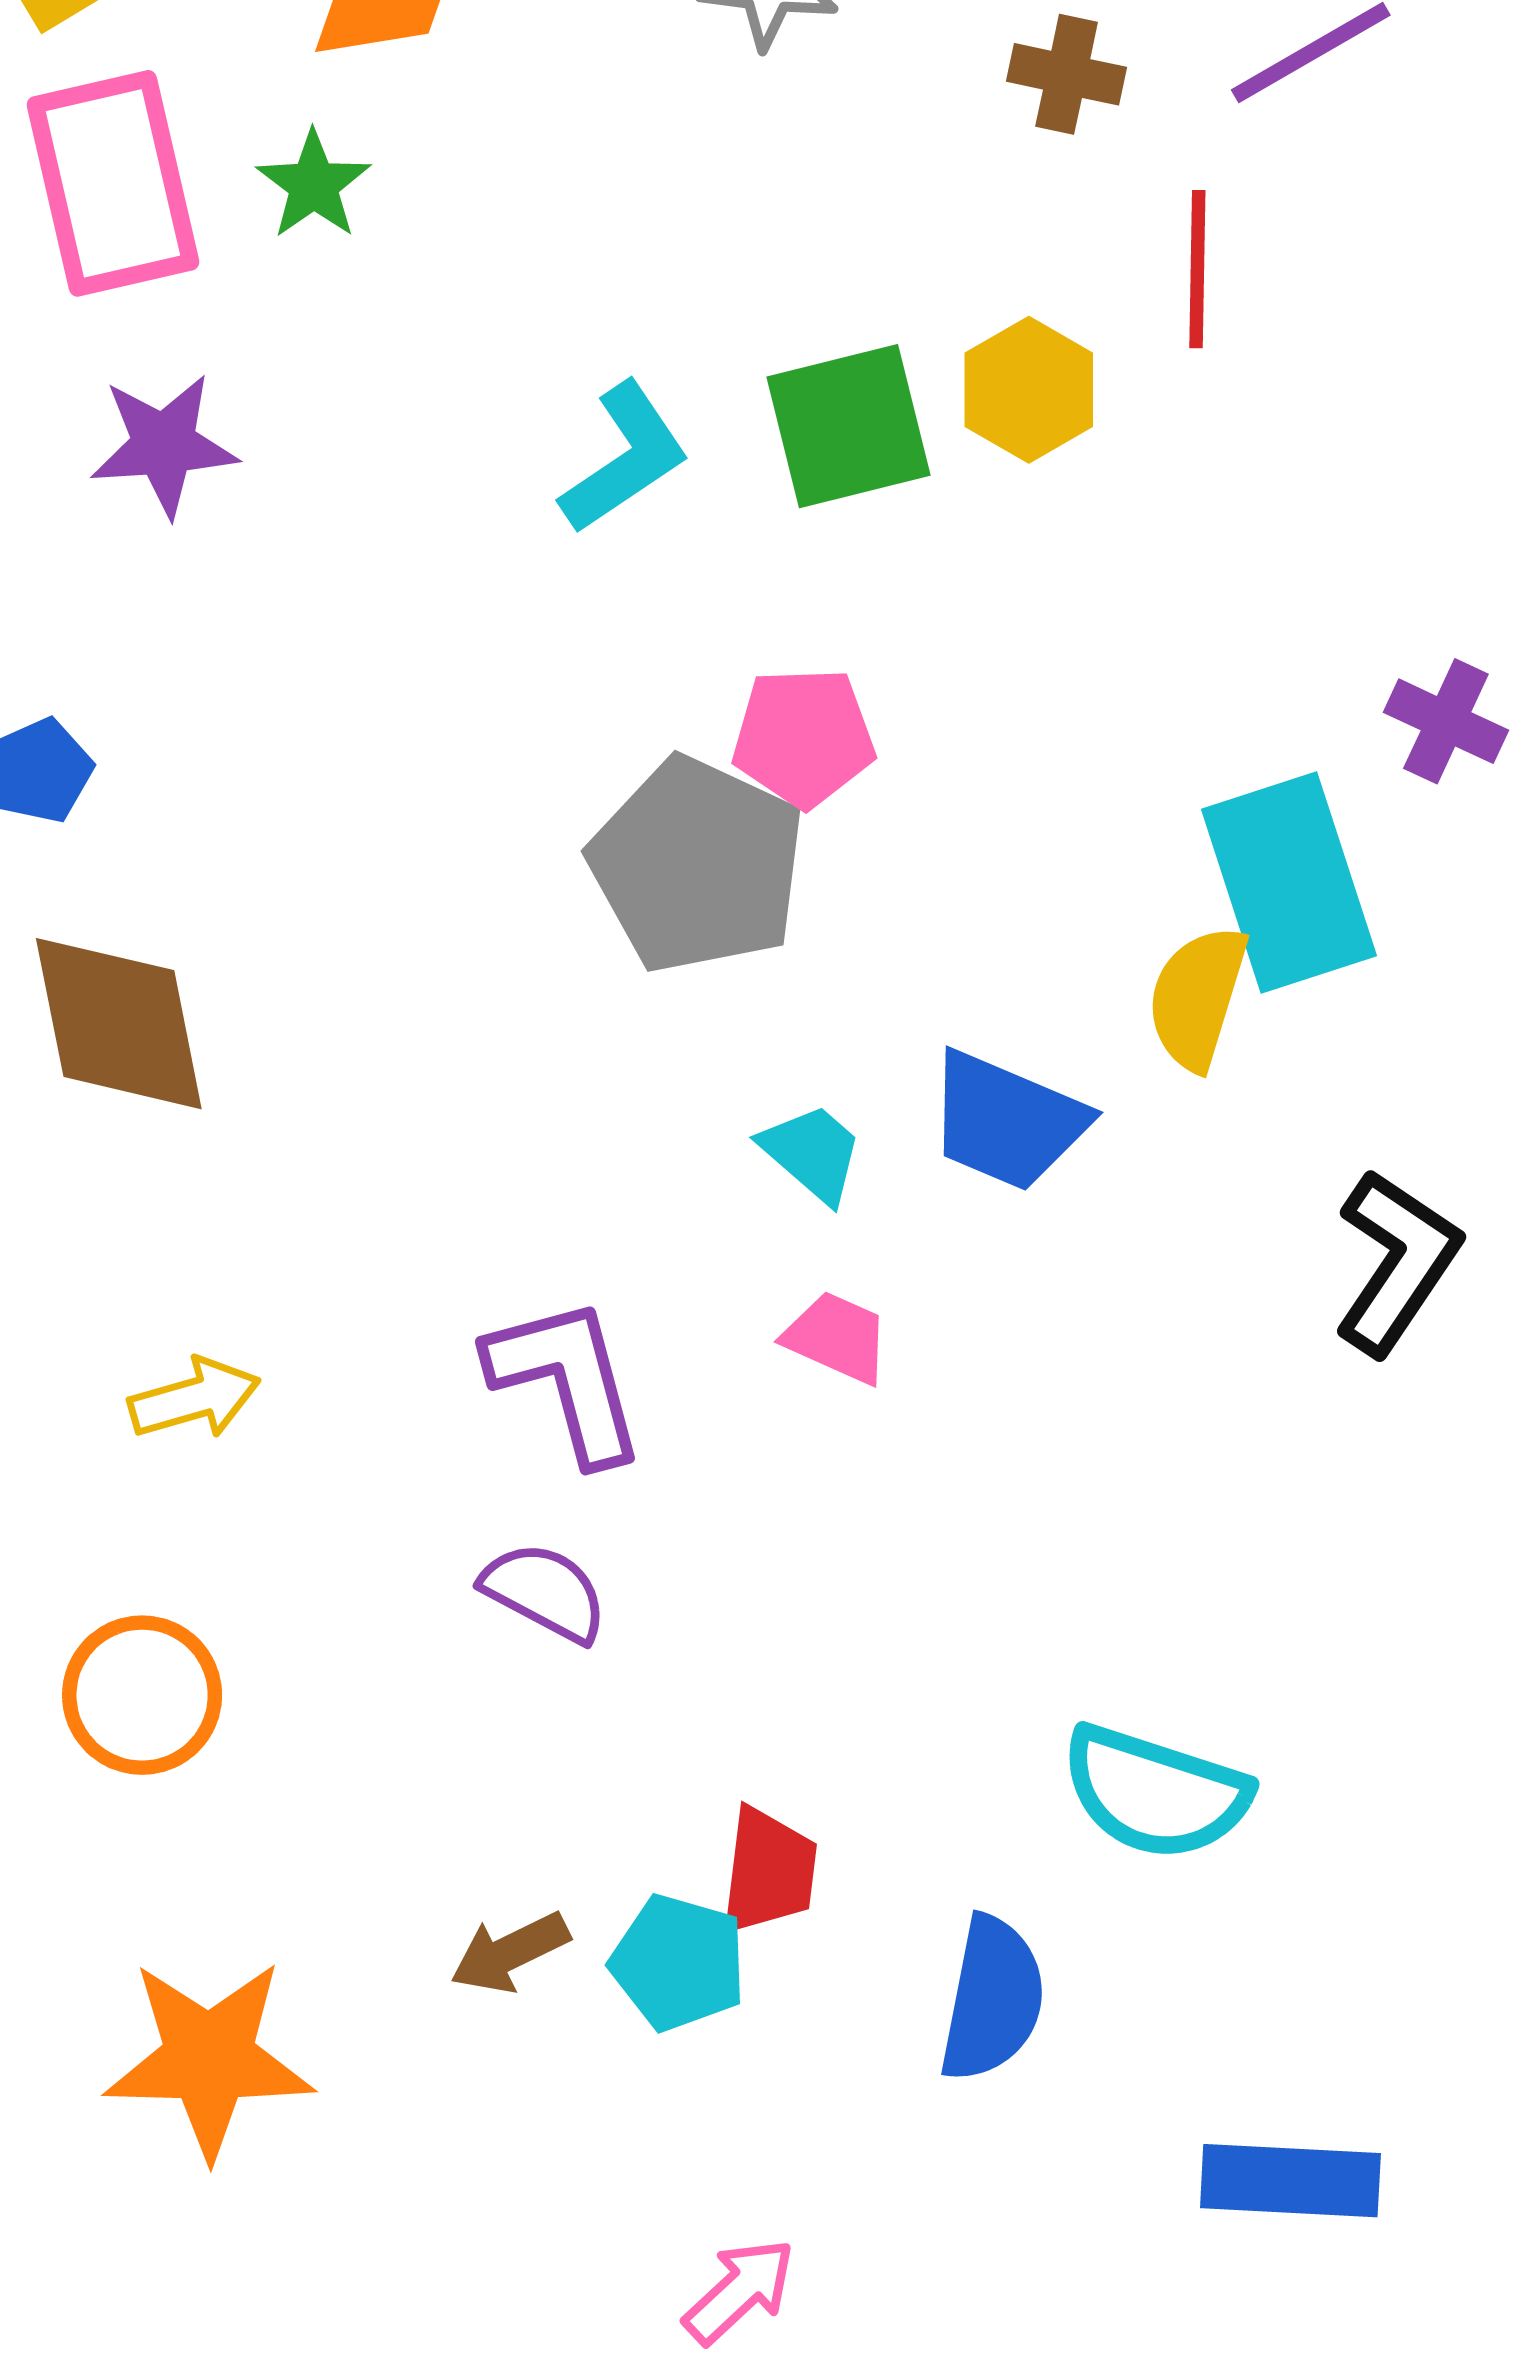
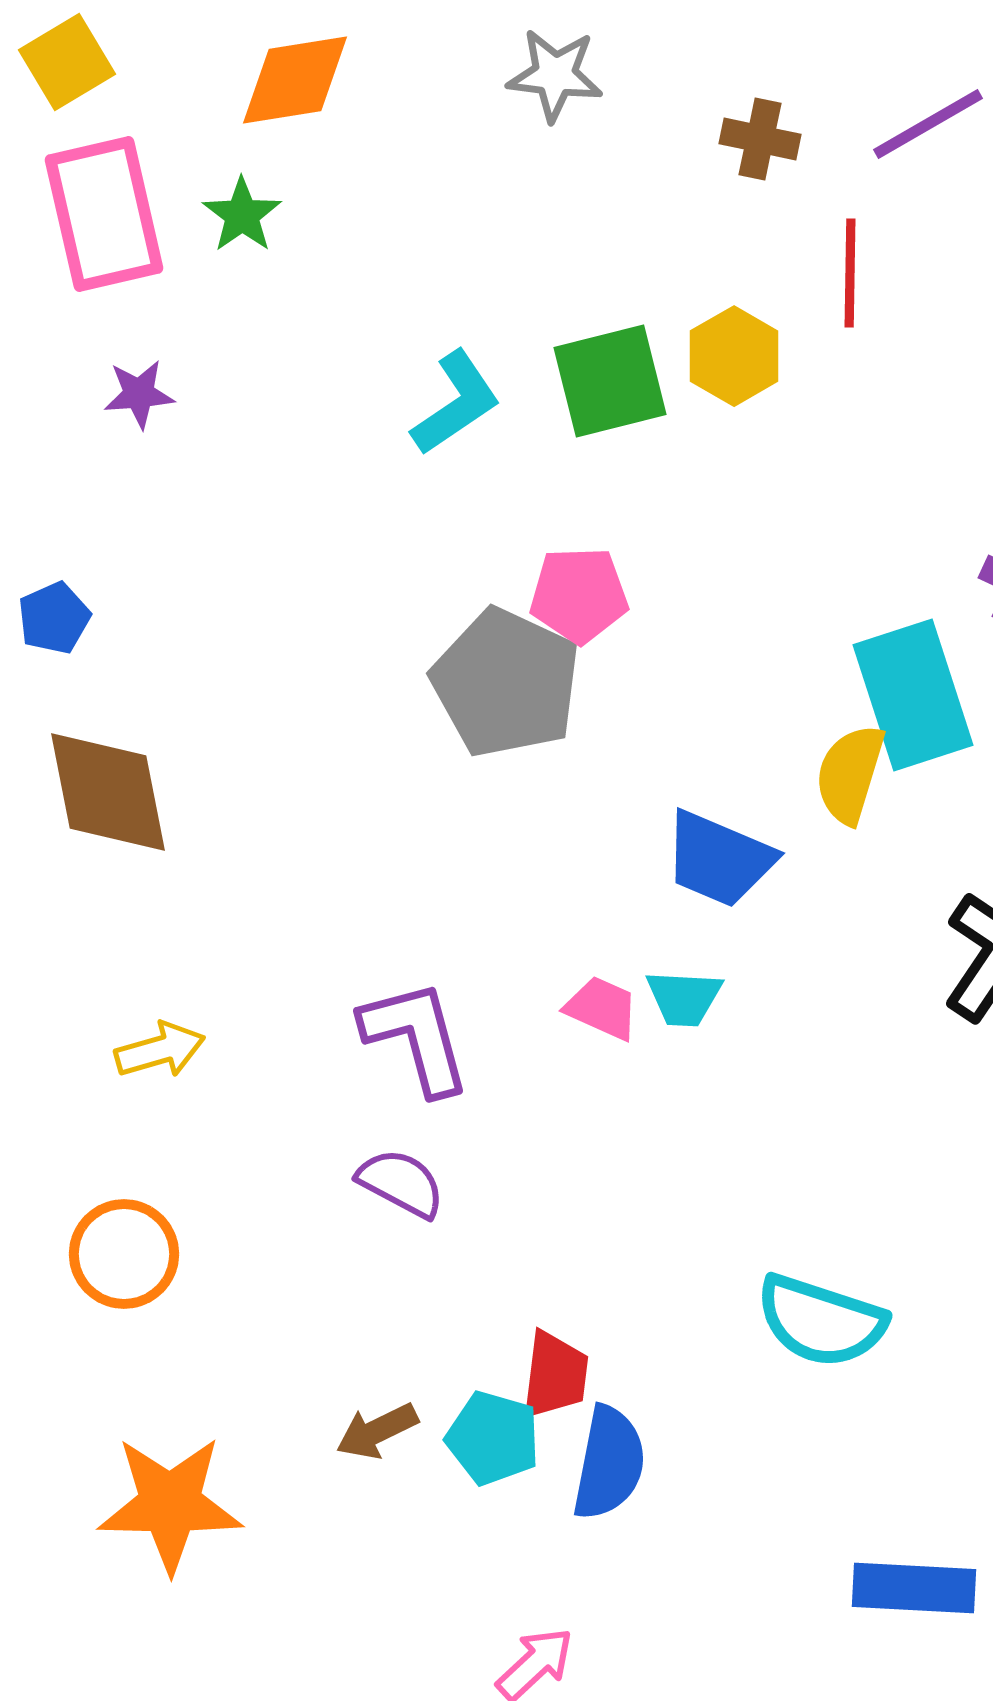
purple star: (164, 445) -> (139, 394), size x0.7
cyan trapezoid: (812, 1153) -> (684, 998), moved, turned 142
blue semicircle: (992, 1999) -> (609, 1463), moved

